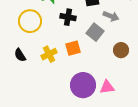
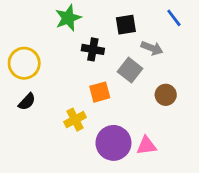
yellow circle: (30, 21) -> (24, 63), moved
yellow cross: (49, 54) -> (75, 120), moved
black semicircle: (20, 55) -> (27, 102), turned -104

